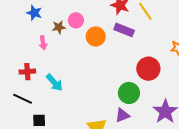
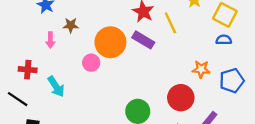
pink circle: (76, 20) -> (91, 63), moved
orange circle: (96, 36) -> (110, 42), size x1.4
red circle: (148, 69) -> (181, 98), moved

